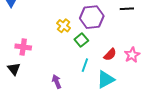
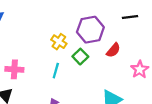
red semicircle: (110, 55) -> (113, 50), moved
cyan line: (85, 65) -> (56, 71), moved

